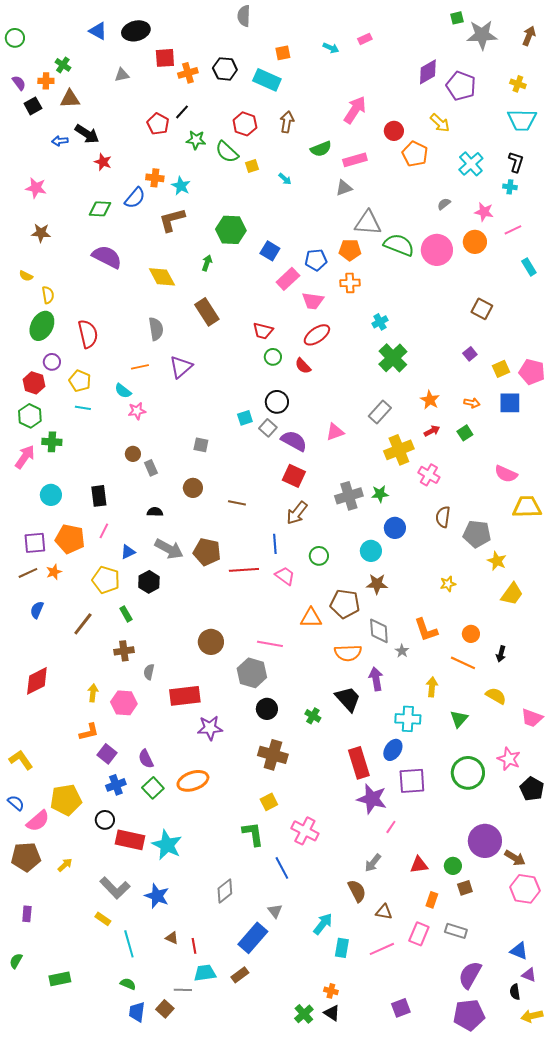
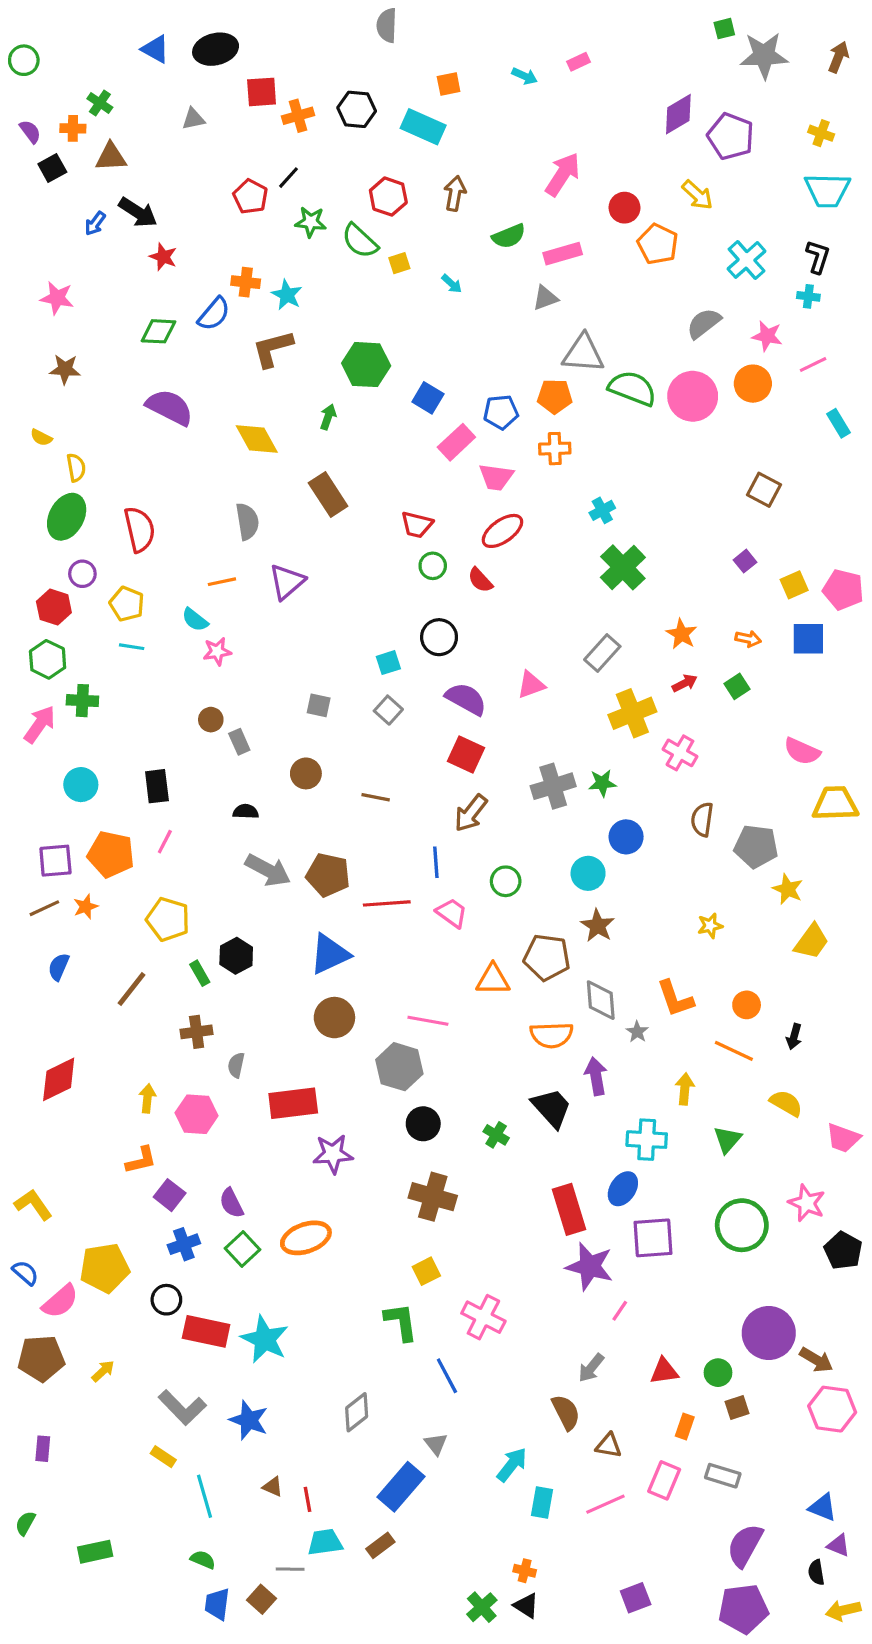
blue arrow: (60, 141) -> (95, 223), turned -49
gray semicircle: (444, 204) -> (704, 323), size x1.6
gray square: (268, 428) -> (388, 710), moved
blue triangle: (128, 552) -> (330, 954), moved, size x1.8
black hexagon: (149, 582) -> (236, 956), moved
brown star: (377, 584) -> (598, 926), turned 30

